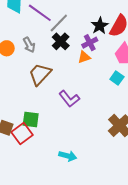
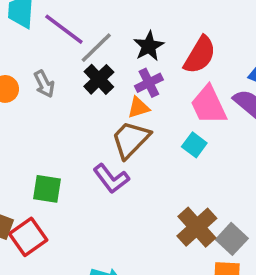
black star: (100, 26) -> (149, 46), moved
brown trapezoid: (40, 74) -> (131, 139), moved
green square: (31, 119) -> (47, 189), moved

